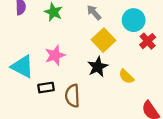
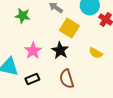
black star: (98, 67) -> (60, 50), moved
brown semicircle: (72, 96) -> (67, 79), moved

